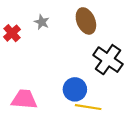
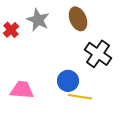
gray star: (42, 22) -> (38, 20), size x1.6

